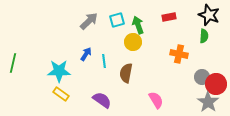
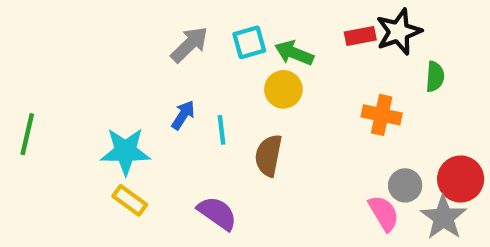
black star: (209, 15) -> (399, 32), moved, turned 30
green arrow: (138, 25) -> (294, 53), turned -48
gray circle: (202, 77) -> (405, 185), moved
pink semicircle: (156, 100) -> (384, 213), moved

